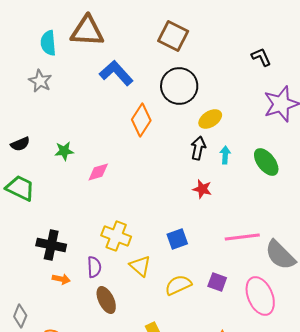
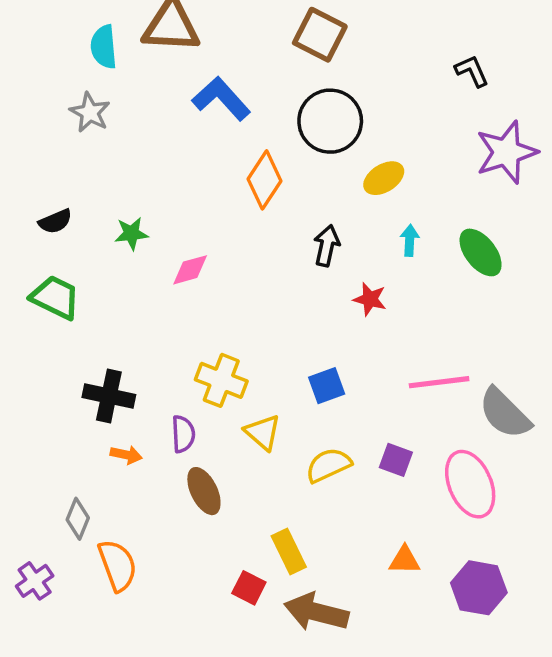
black arrow: (198, 148) -> (327, 246), moved
gray diamond: (20, 316) -> (78, 519), moved

